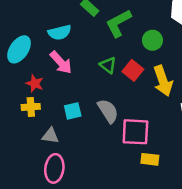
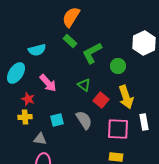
cyan semicircle: (60, 32) -> (37, 50), moved
red square: (133, 70) -> (101, 100), moved
pink square: (135, 132) -> (118, 129), moved

